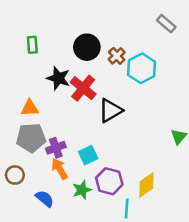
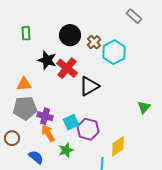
purple cross: (56, 148) -> (45, 116), turned 35
purple hexagon: (109, 181) -> (88, 129), moved

